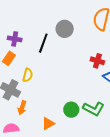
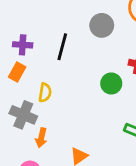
gray circle: (65, 29) -> (102, 25), moved
green circle: (71, 110) -> (111, 83), moved

